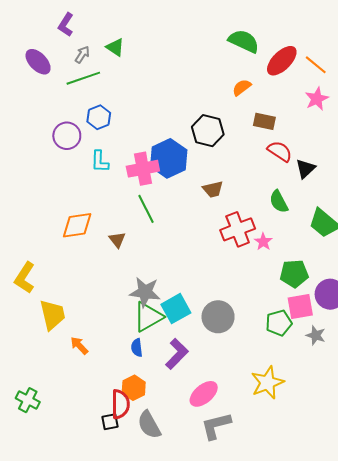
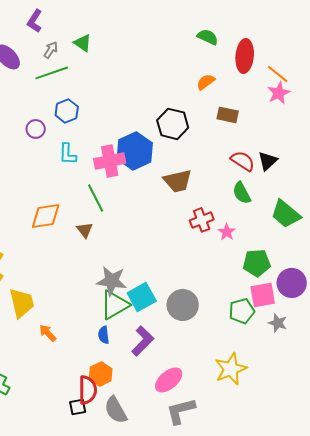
green semicircle: (244, 41) -> (208, 37), size x0.7
red ellipse: (282, 61) -> (245, 56), turned -40
orange line: (316, 65) -> (278, 74), moved
purple circle: (67, 136) -> (36, 129), size x0.7
red semicircle: (280, 151) -> (243, 161), moved
brown trapezoid: (213, 189) -> (178, 181), size x1.4
green line: (146, 209) -> (96, 198), moved
red cross: (238, 229) -> (202, 220), size x0.7

